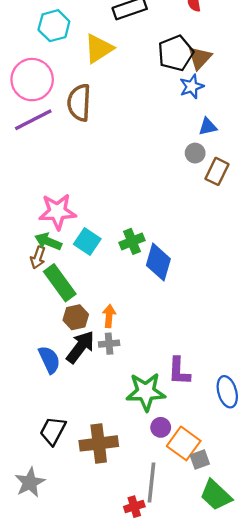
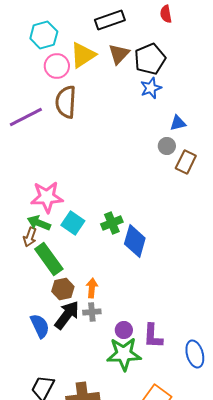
brown triangle: (200, 58) -> (119, 54), moved
pink circle: (32, 80) -> (57, 66), moved, size x0.7
blue star: (192, 86) -> (151, 88), moved
purple circle: (161, 427) -> (124, 330), moved

